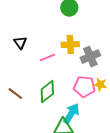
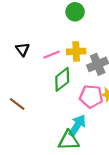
pink line: (47, 58) -> (51, 55), moved
green diamond: (47, 92) -> (62, 79), moved

